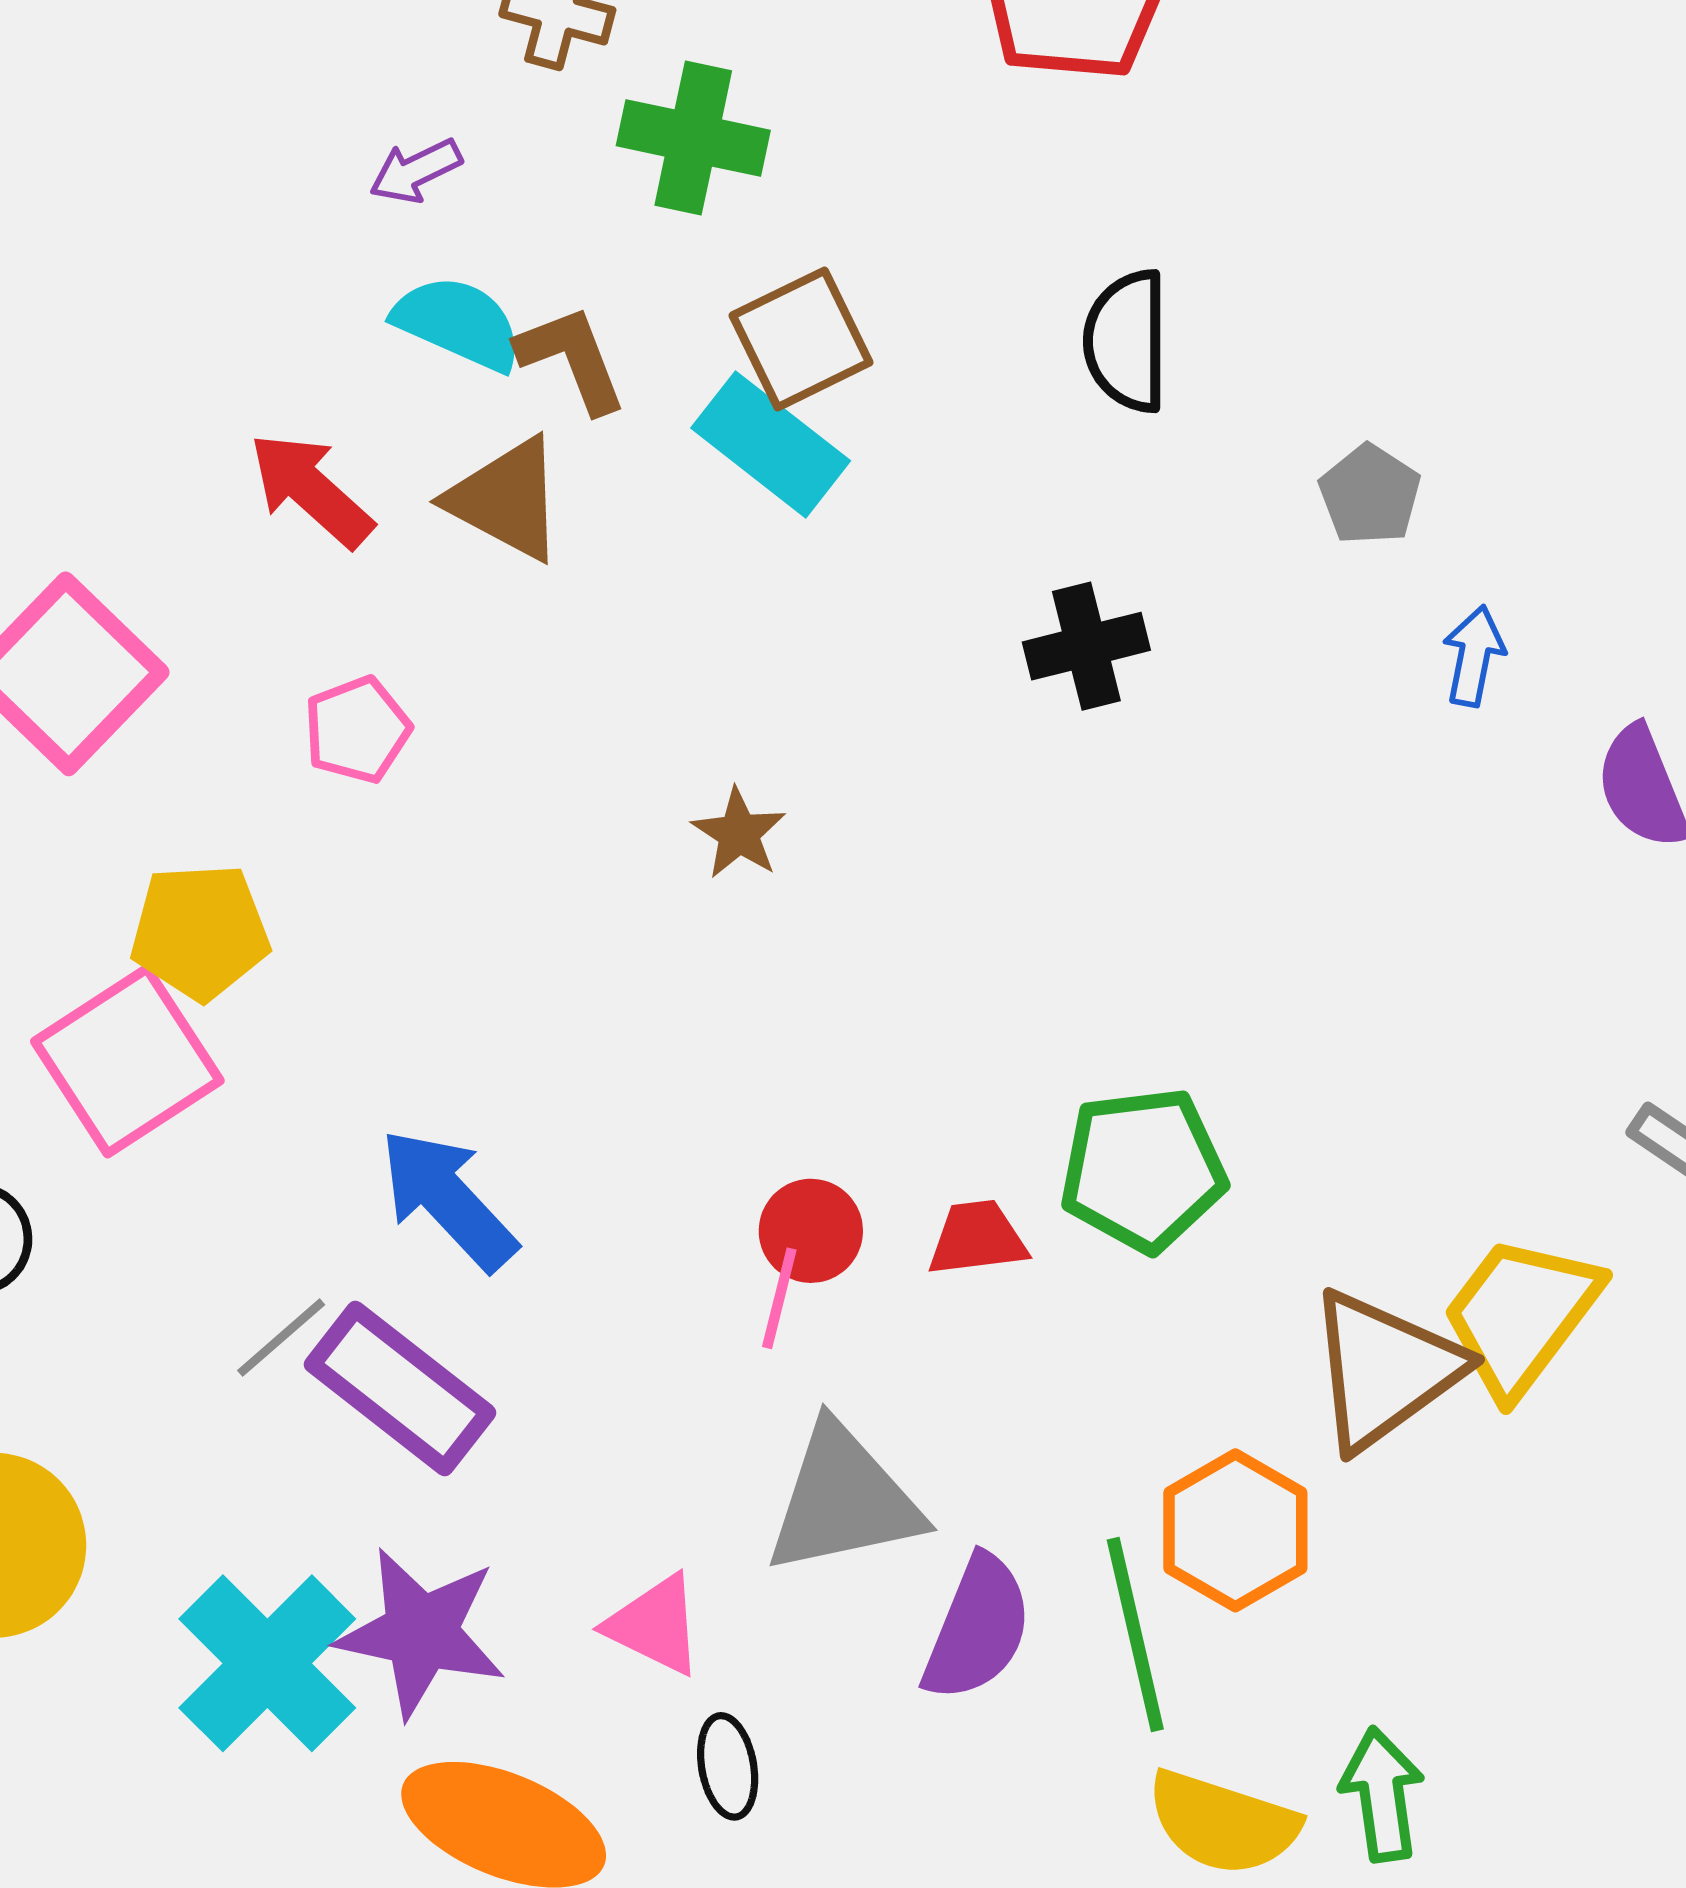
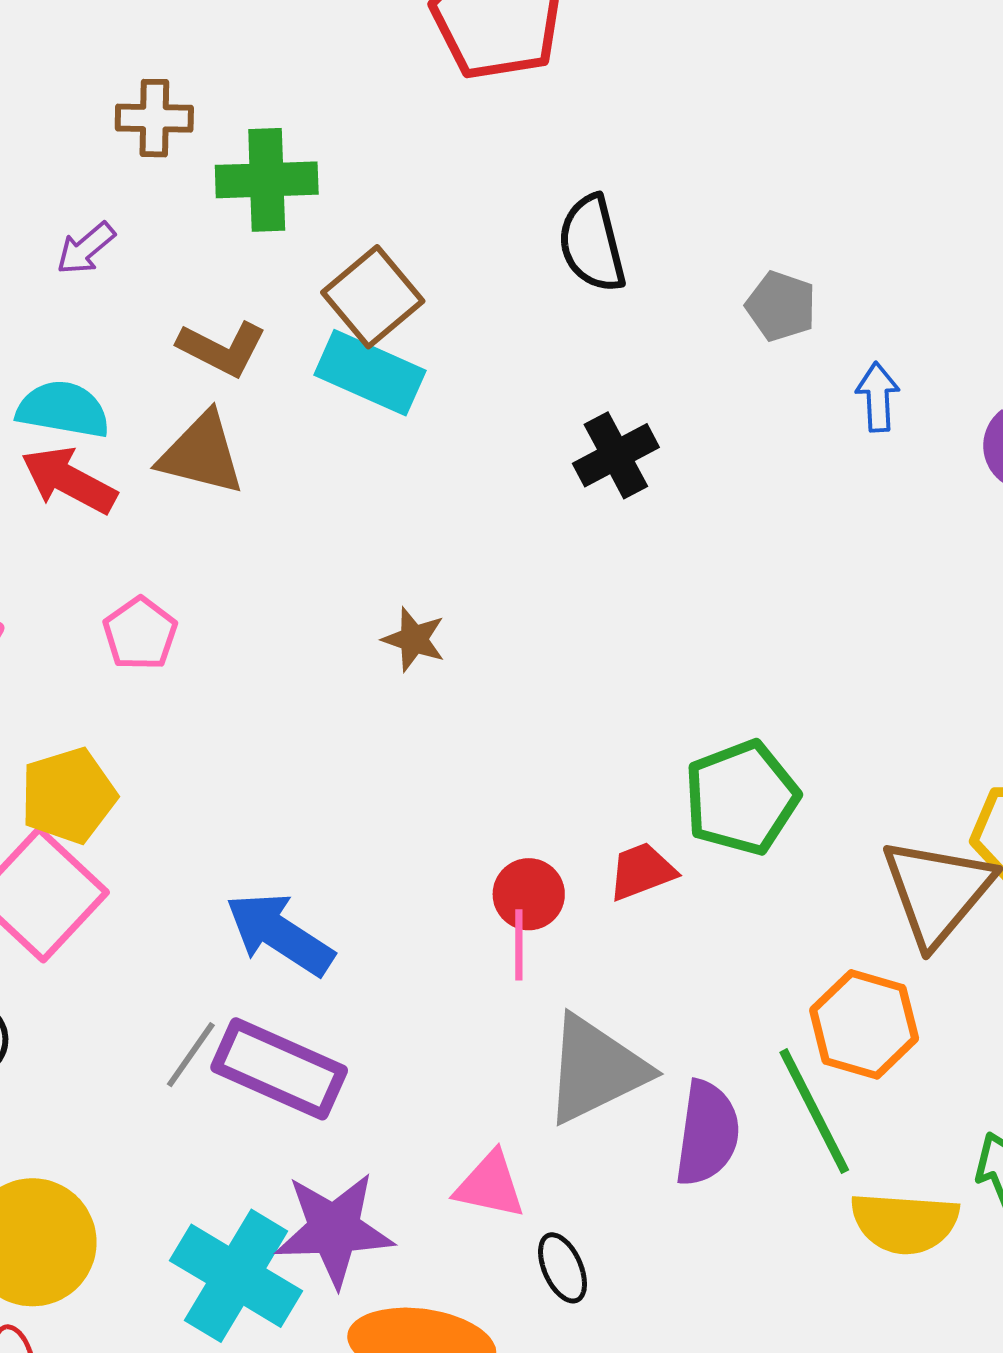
cyan semicircle: (458, 323) -> (63, 409), moved
brown L-shape: (572, 359) -> (222, 349), turned 152

